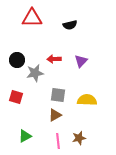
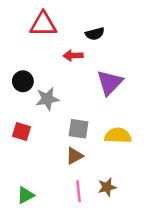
red arrow: (54, 59) -> (73, 55), moved
purple triangle: (81, 61) -> (110, 83), size x1.5
green triangle: (25, 136) -> (26, 195), moved

